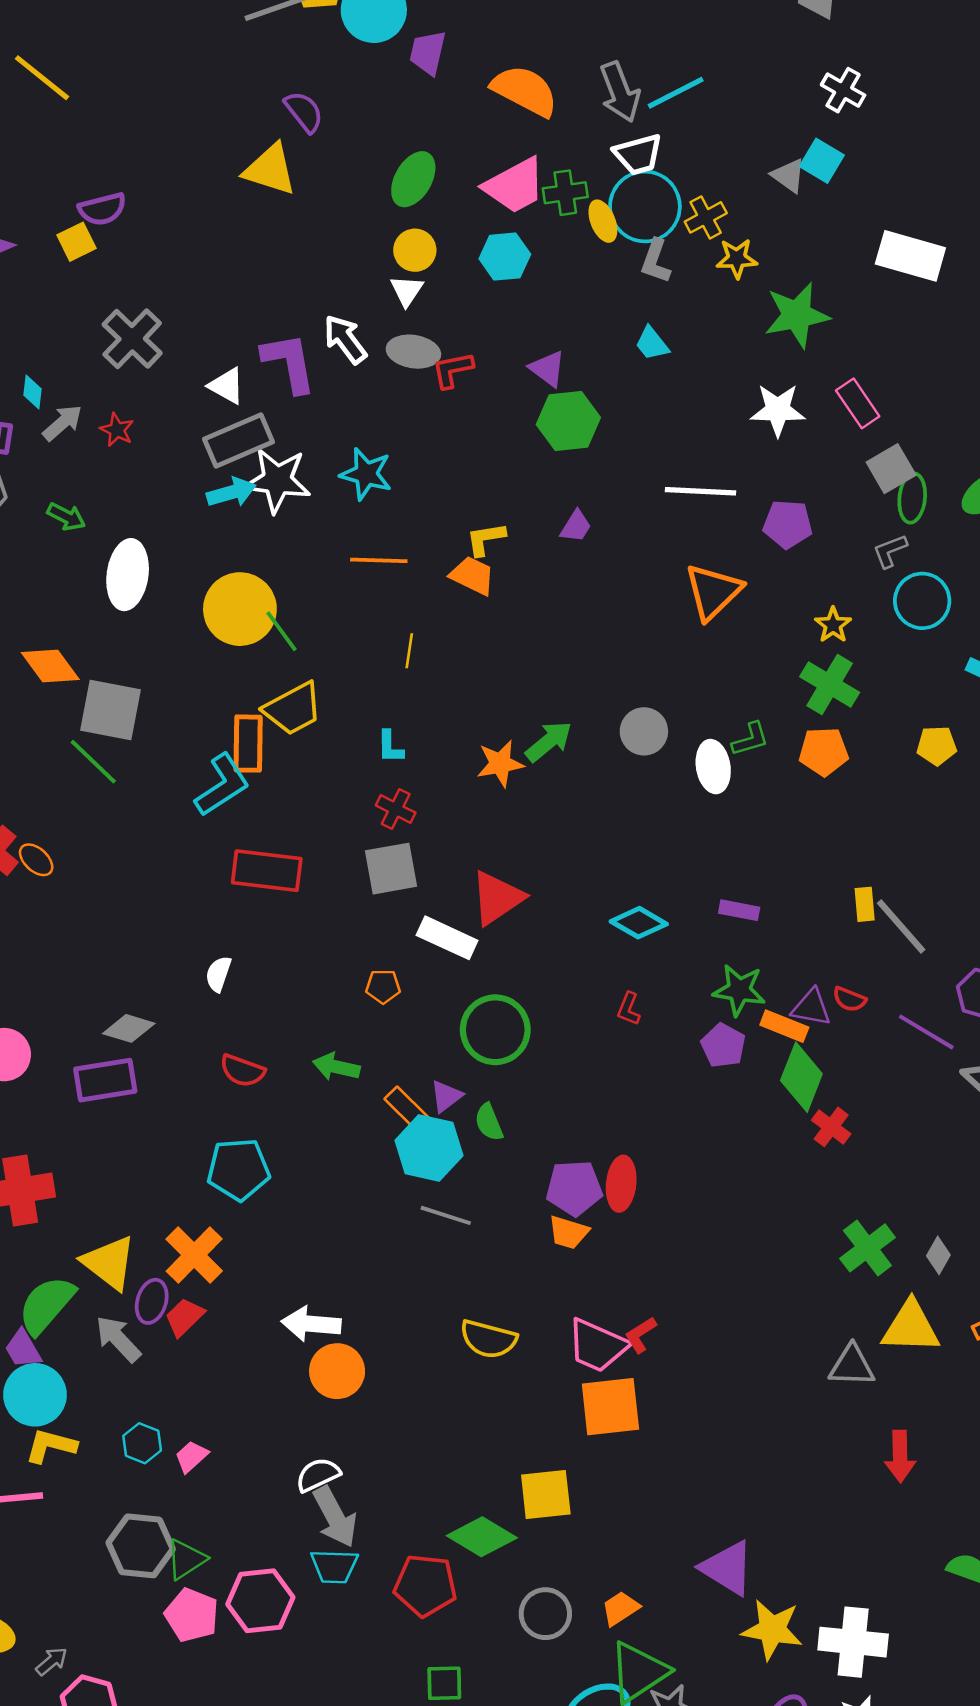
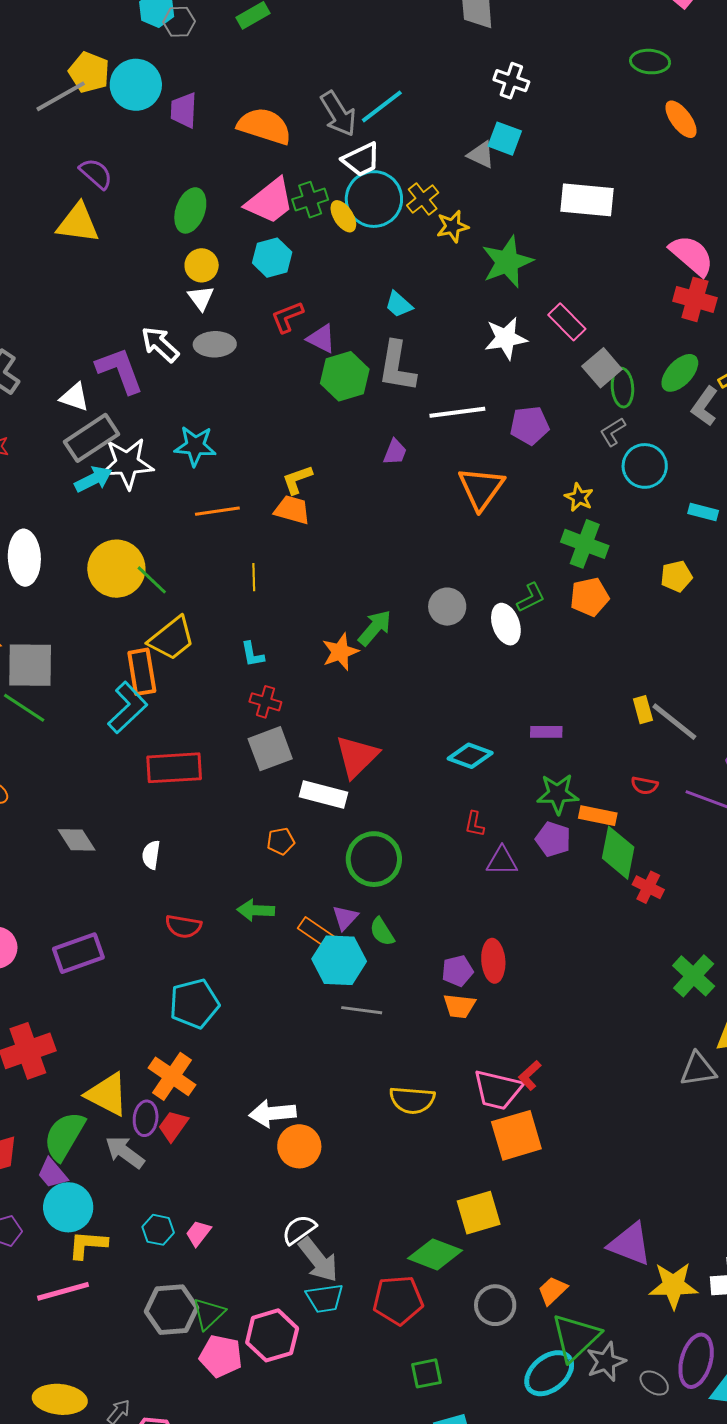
gray L-shape: (656, 261) -> (397, 367), moved, size x1.5
red L-shape: (452, 370) -> (287, 317), moved
purple trapezoid: (576, 526) -> (395, 452), moved
purple triangle: (811, 1008) -> (502, 861), moved
gray diamond: (129, 1028) -> (77, 840), moved, turned 51
purple pentagon: (574, 1188) -> (457, 971), size x0.7

